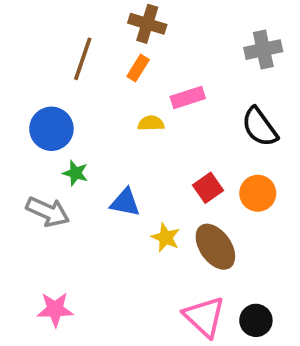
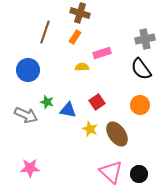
gray cross: (263, 50) -> (145, 39), moved
green star: (75, 173) -> (47, 102), moved
red square: (208, 188) -> (97, 102), moved

